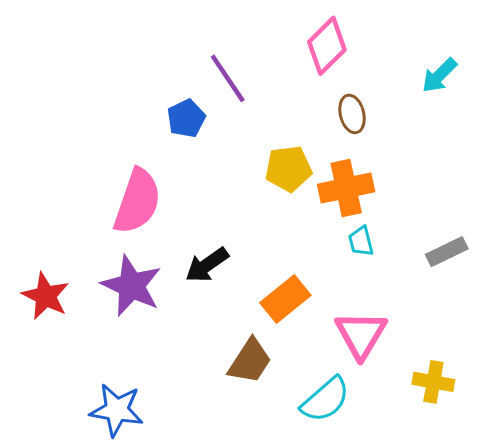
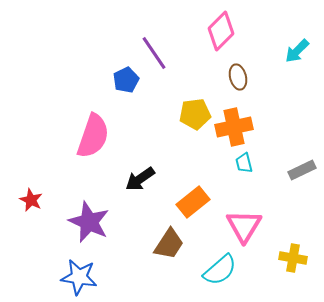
purple star: (131, 286) -> (89, 222), moved
red star: (46, 296) -> (31, 200), size x0.7

